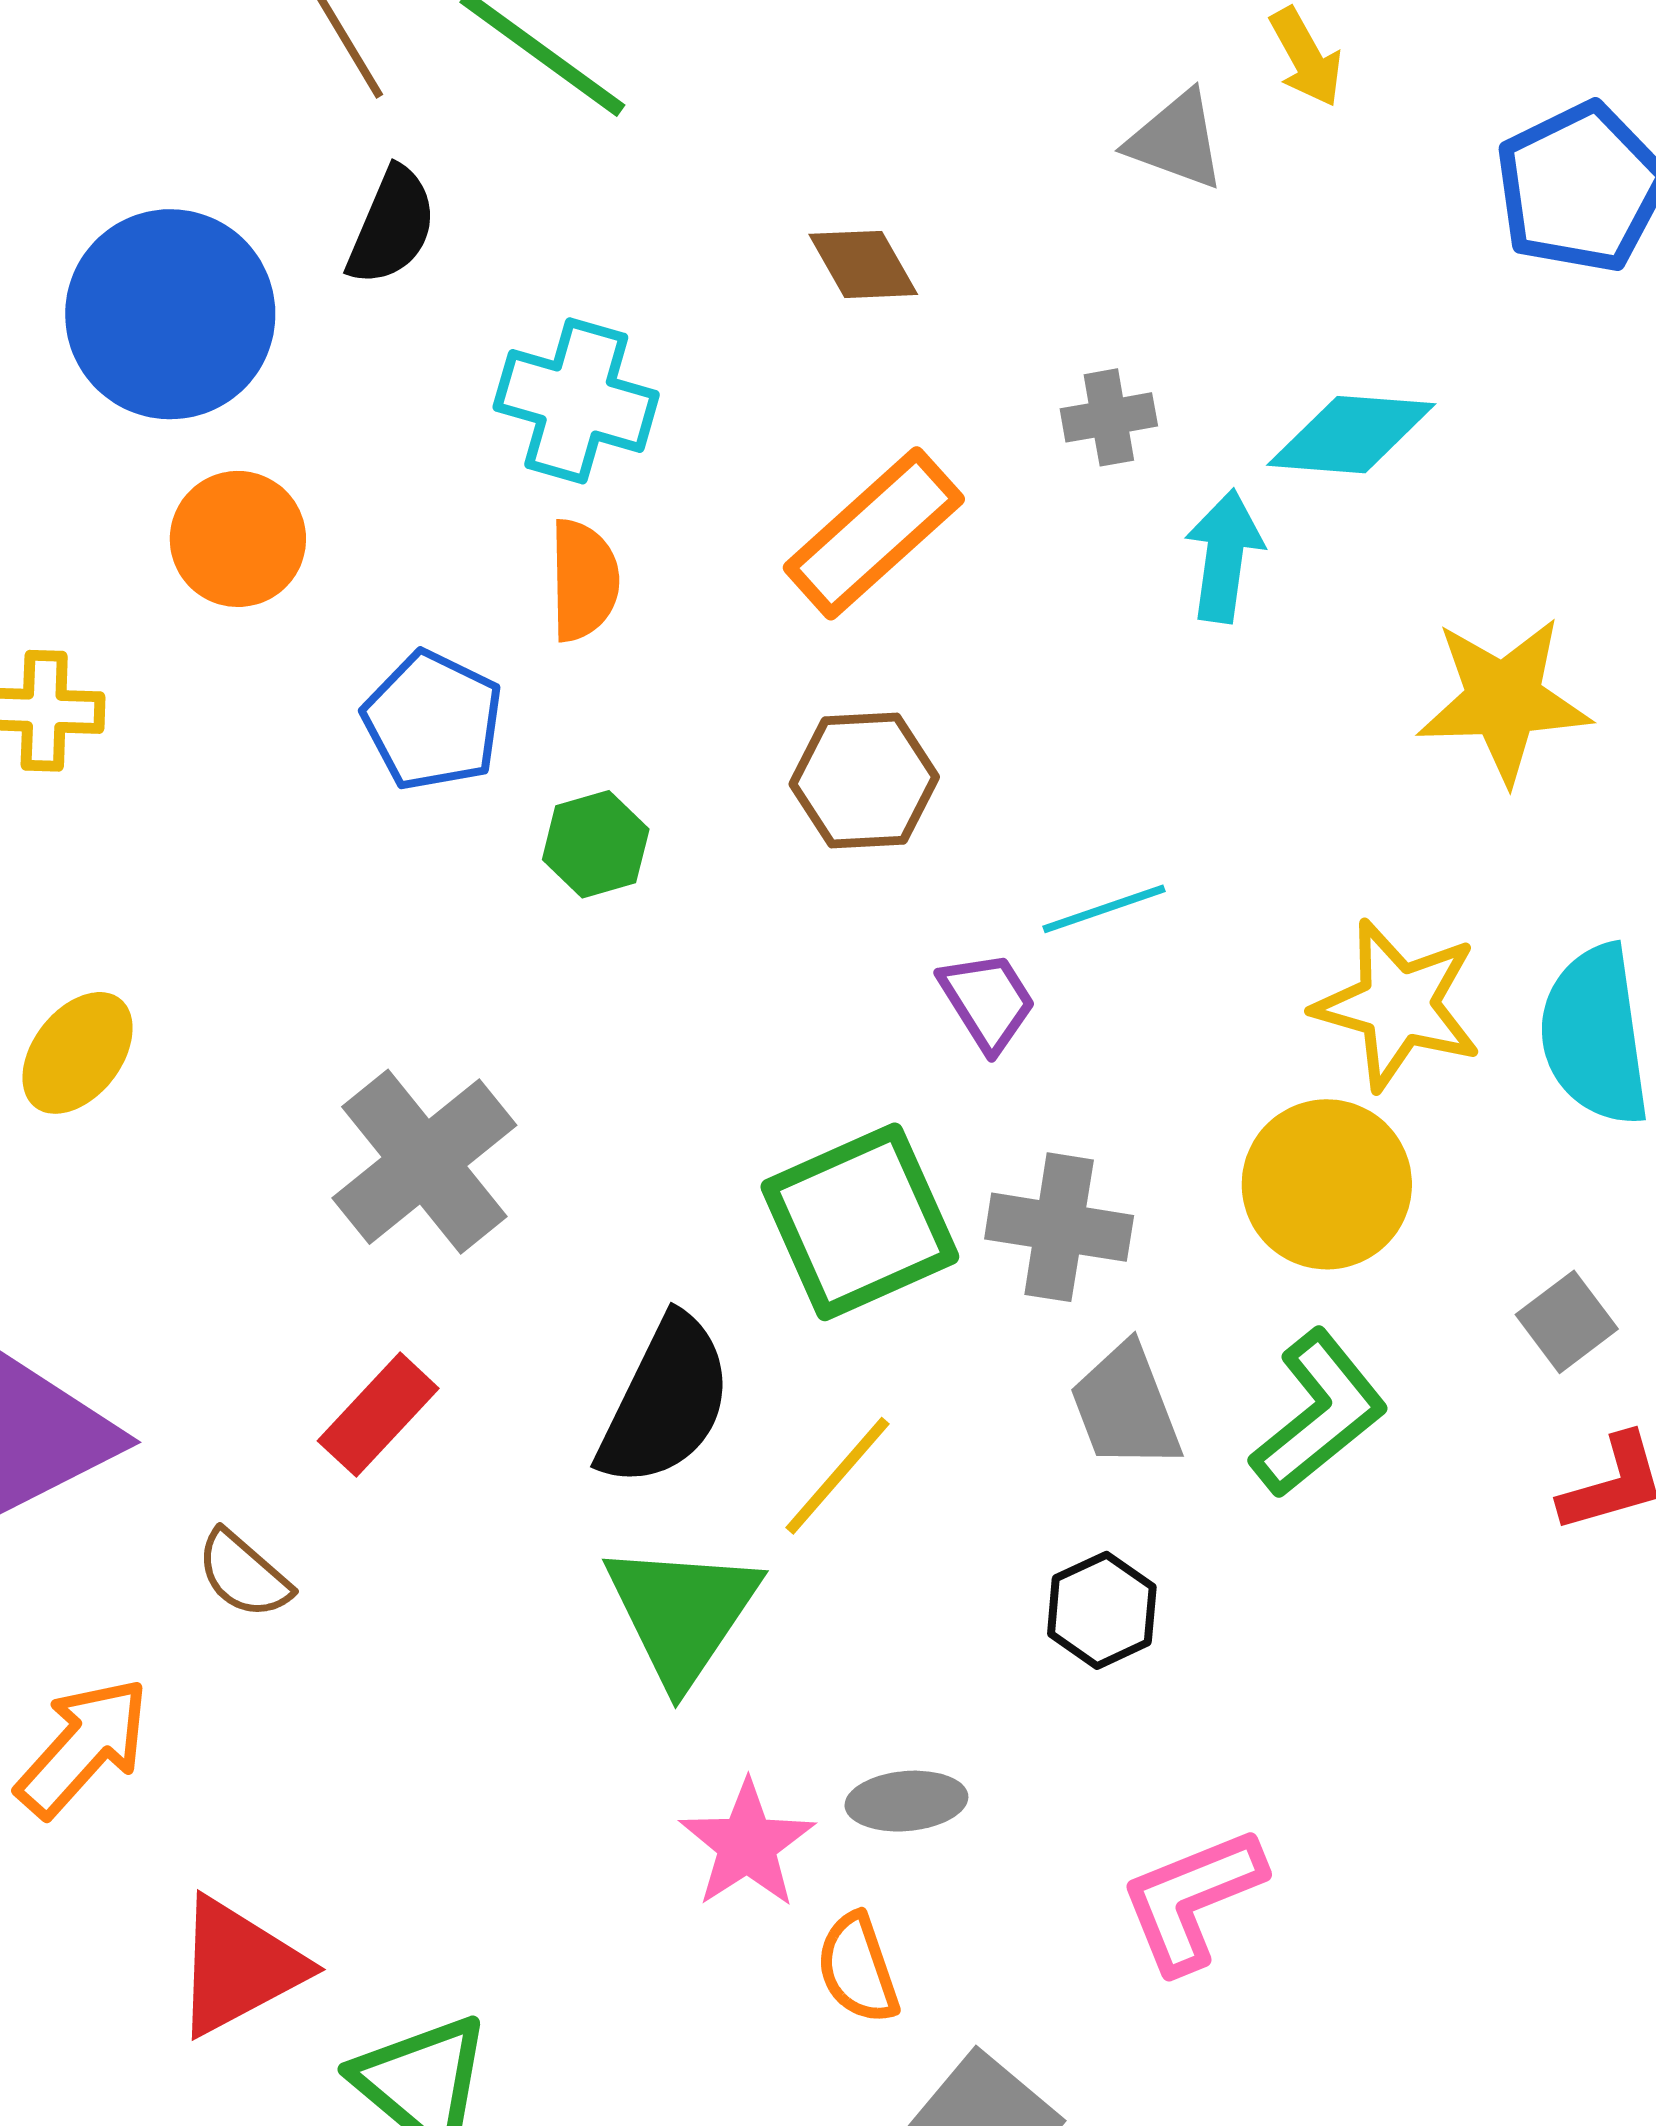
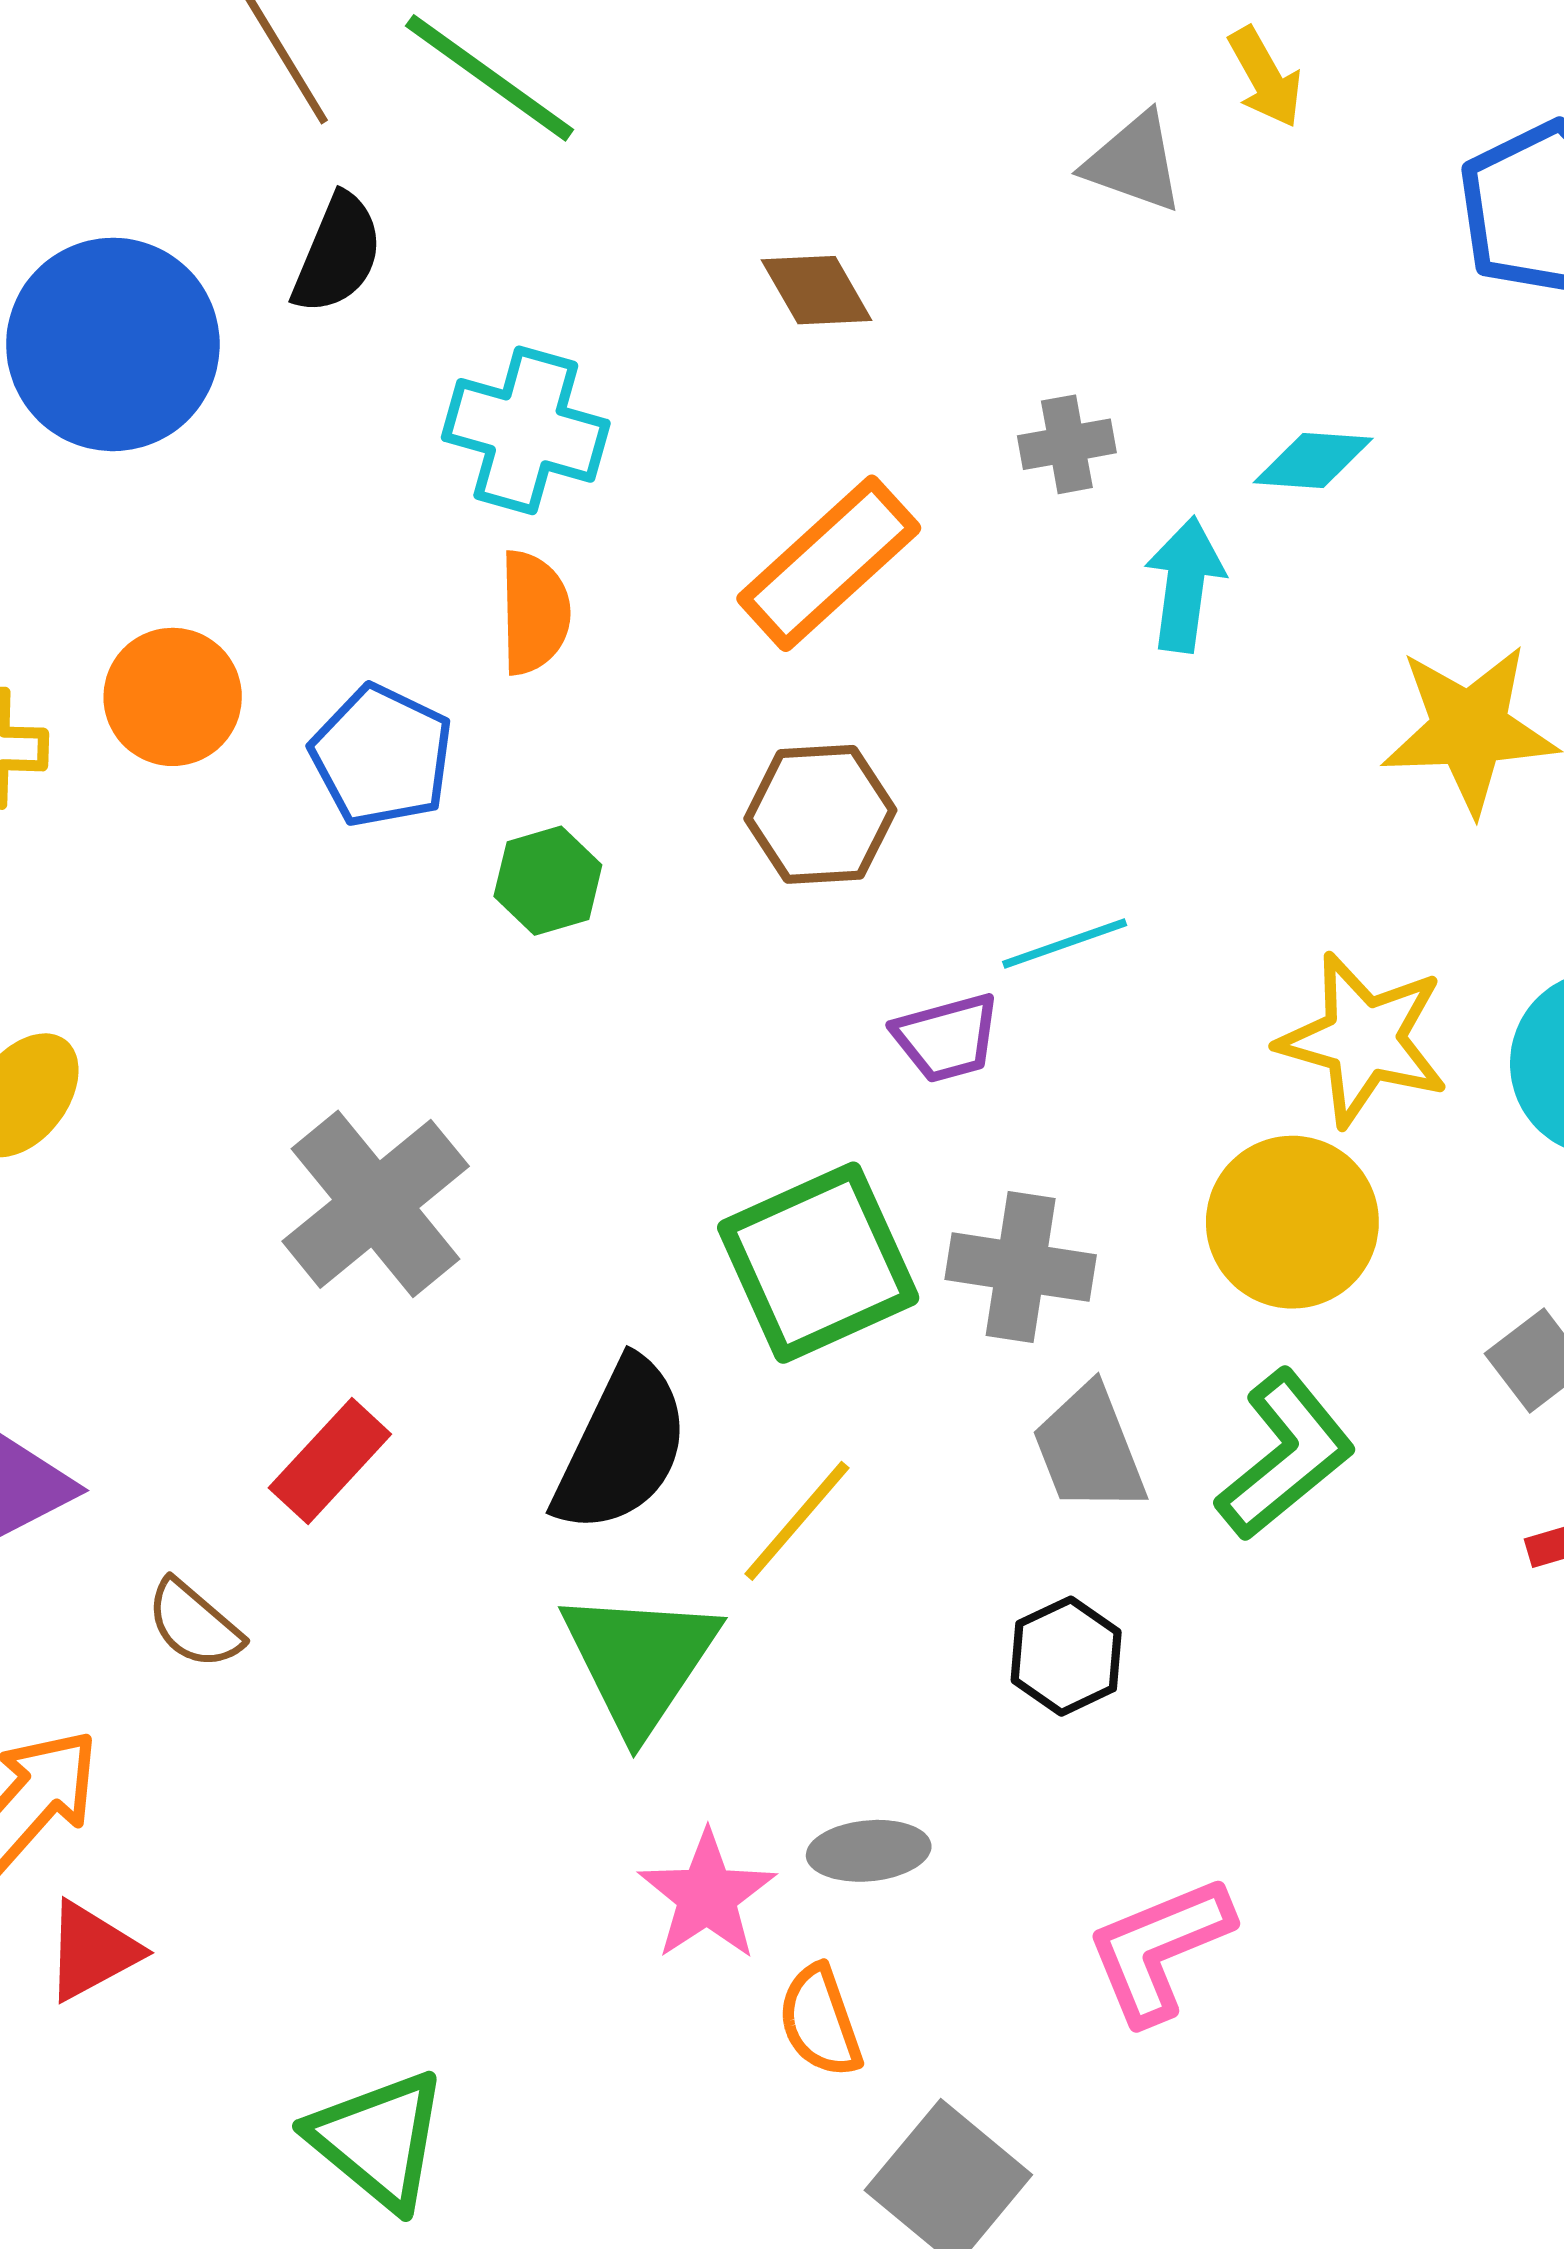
cyan diamond: (1351, 435) -> (1313, 460), size x0.7
orange circle: (238, 539) -> (173, 697), moved
purple trapezoid: (988, 1001) -> (947, 1038), turned 107
red triangle: (239, 1966) -> (92, 1951), moved, size x0.7

